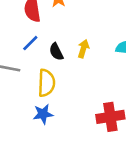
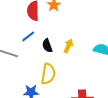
yellow semicircle: (46, 83) -> (48, 74), moved

